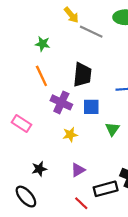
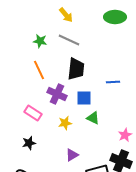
gray line: (91, 32) -> (69, 40), moved
pink rectangle: (22, 123) -> (33, 113), moved
green triangle: (112, 129) -> (93, 118), moved, turned -40
black star: (39, 169) -> (29, 143), moved

